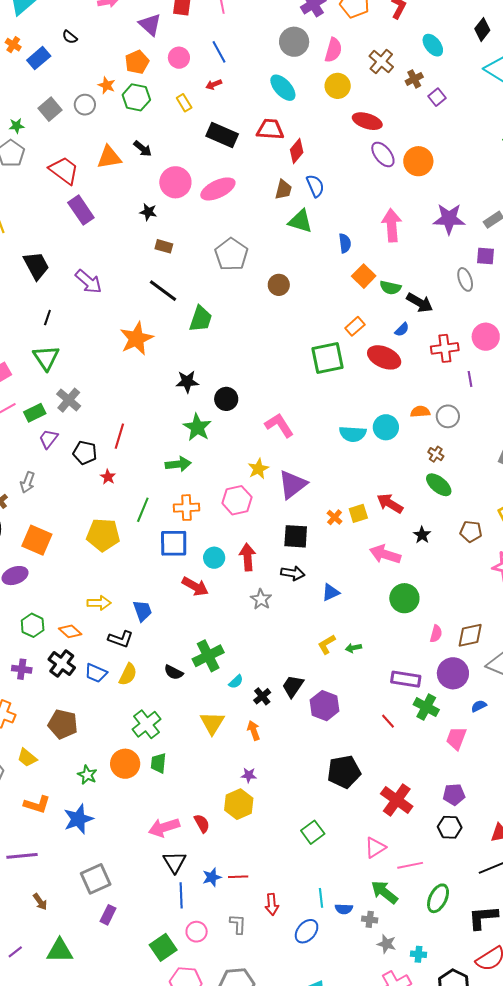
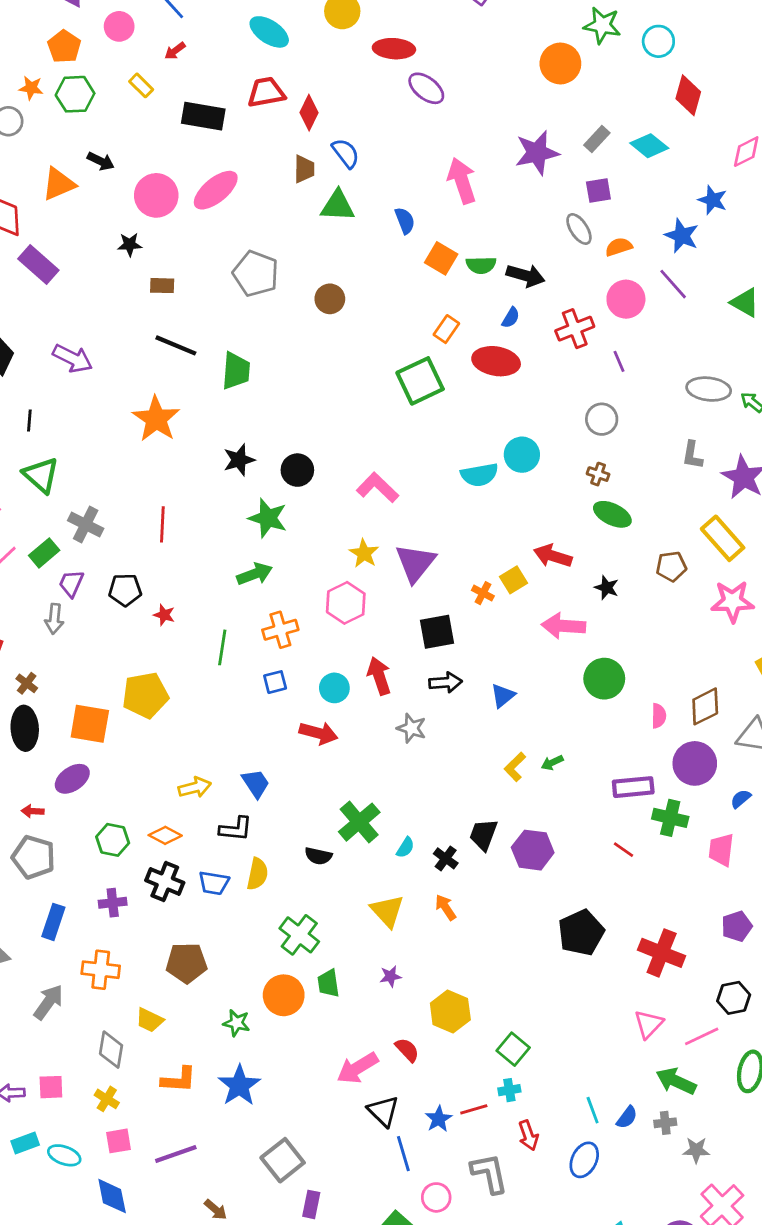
orange circle: (418, 161) -> (560, 63), moved
orange semicircle: (420, 412) -> (619, 247), moved
red line: (119, 436) -> (162, 524), moved
gray arrow: (27, 482) -> (54, 619), moved
yellow pentagon: (103, 535) -> (145, 695), moved
blue square: (174, 543) -> (275, 682), size x0.6
purple star: (249, 775) -> (390, 976), moved
black hexagon: (450, 827) -> (734, 998), moved
green square: (313, 832) -> (513, 1049), moved
blue semicircle: (344, 909) -> (627, 1117), turned -42
gray L-shape: (238, 924) -> (489, 1173), size x1.5
cyan cross: (418, 954) -> (509, 1090), moved

